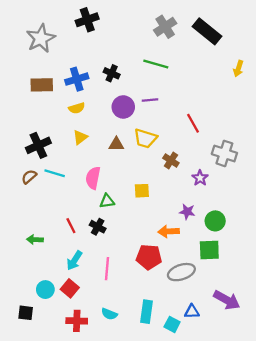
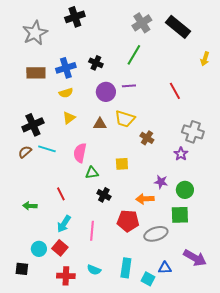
green line: (156, 64) -> (134, 55), turned -75
red line: (193, 123) -> (175, 91), moved
purple star: (200, 178) -> (181, 154), moved
black cross: (98, 227) -> (104, 195), moved

